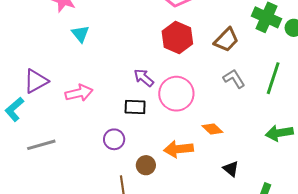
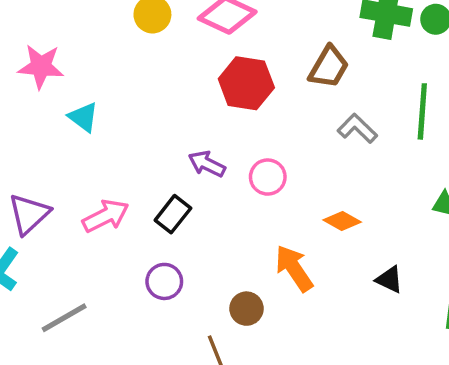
pink circle: (176, 94) -> (268, 177), size x0.6
black rectangle: (135, 107) -> (173, 214), moved, turned -40
purple circle: (114, 139) -> (164, 281), moved
orange arrow: (178, 149) -> (294, 268), turned 76

